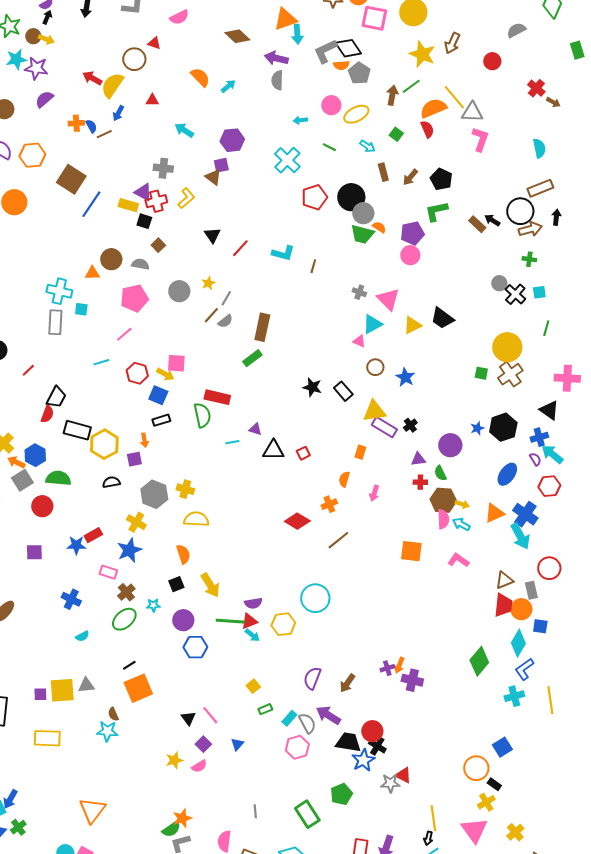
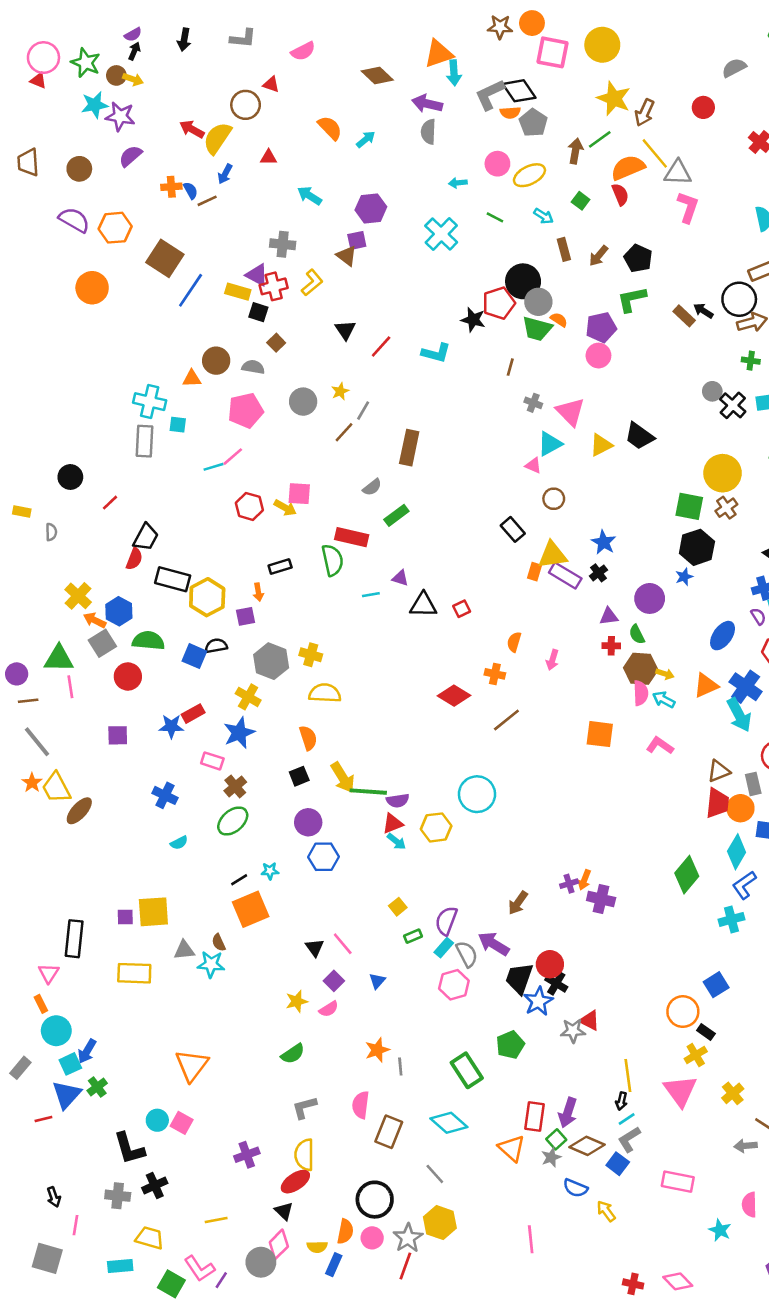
brown arrow: (452, 43) -> (645, 113), moved
red pentagon: (314, 197) -> (499, 303), moved
brown line: (313, 266) -> (510, 367), moved
gray semicircle: (225, 321) -> (372, 487), moved
green rectangle: (252, 358) -> (396, 515), moved
cyan line: (101, 362) -> (214, 467), moved
green square: (481, 373) -> (689, 506), size x1.6
brown cross: (510, 374) -> (726, 508), size x0.7
blue star: (405, 377) -> (604, 542), moved
black star: (312, 387) -> (473, 320), moved
blue square: (158, 395) -> (194, 656), moved
black hexagon: (503, 427) -> (697, 547), moved
orange rectangle: (360, 452) -> (535, 572), moved
orange cross: (329, 504) -> (495, 674), turned 35
cyan star: (153, 605) -> (270, 871), moved
green line: (230, 621) -> (368, 792), moved
purple semicircle: (312, 678) -> (446, 921), moved
gray triangle: (86, 685) -> (184, 950), moved
black trapezoid: (348, 742) -> (519, 978), turned -80
orange star: (182, 818) -> (377, 1050), moved
green semicircle: (171, 829) -> (293, 1054), moved

